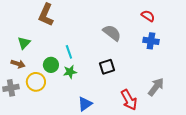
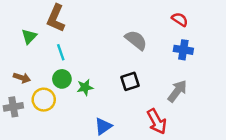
green triangle: (24, 43) -> (29, 36), moved
cyan line: (69, 52) -> (61, 52), moved
gray arrow: (156, 87) -> (177, 91), moved

